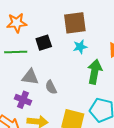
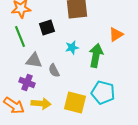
cyan star: (80, 47) -> (72, 48), moved
green line: (16, 52) -> (20, 36), turned 70

